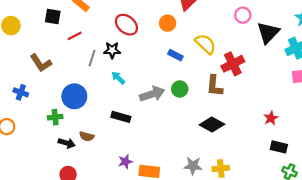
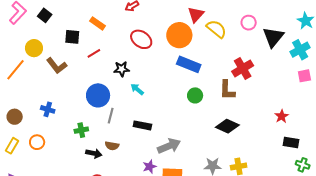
orange circle: (168, 23) -> (179, 35), size x1.6
yellow semicircle: (206, 44) -> (216, 29), moved
black star: (112, 50) -> (122, 69), moved
blue rectangle: (175, 55) -> (189, 64), size x1.6
gray line: (92, 58) -> (111, 116), moved
brown L-shape: (41, 63) -> (57, 66), moved
gray arrow: (152, 94) -> (169, 146), moved
blue circle: (74, 96) -> (98, 95), moved

